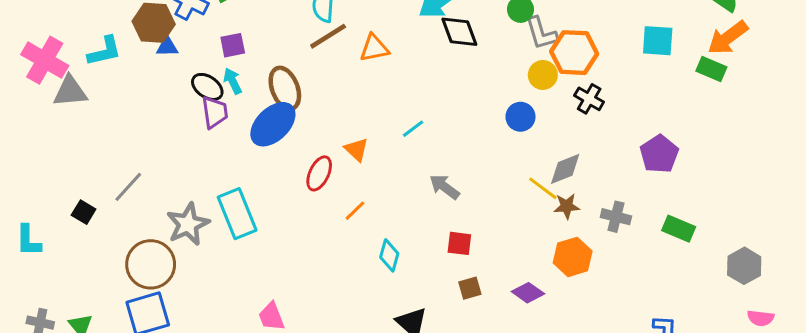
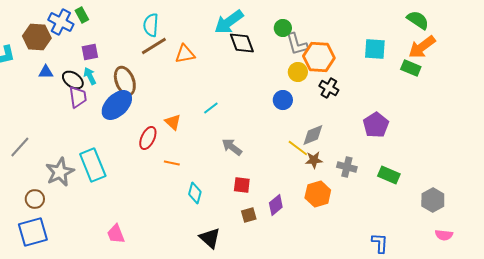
blue triangle: (167, 47) -> (46, 72), moved
orange line: (355, 211) -> (172, 163), turned 56
brown circle: (151, 264) -> (35, 199), size x0.6
purple diamond: (528, 293) -> (276, 205), moved, turned -75

